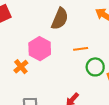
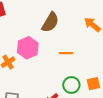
green circle: (95, 67) -> (71, 85), moved

